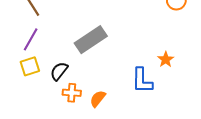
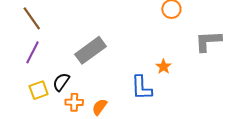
yellow square: (30, 66) -> (39, 90), moved

